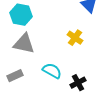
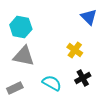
black cross: (78, 83) -> (83, 78), moved

